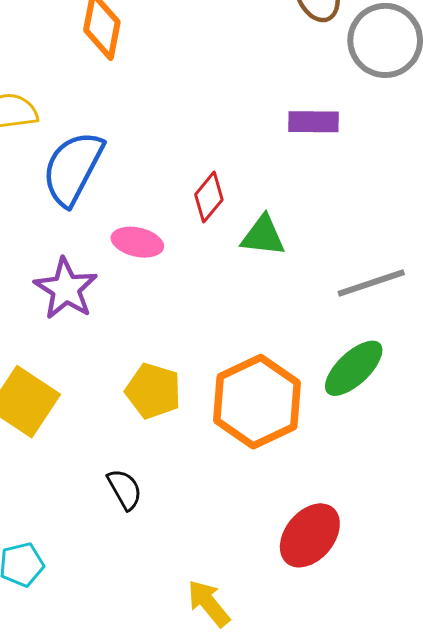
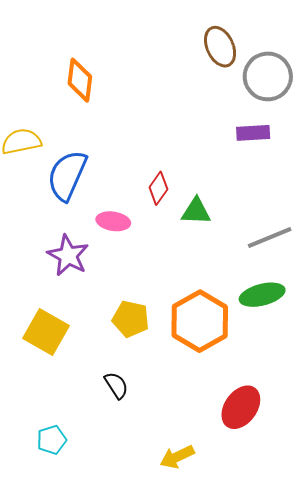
purple rectangle: (314, 122) -> (253, 133), moved
green ellipse: (354, 368) -> (262, 295), turned 33
yellow arrow: (209, 603) -> (177, 457), turned -72

